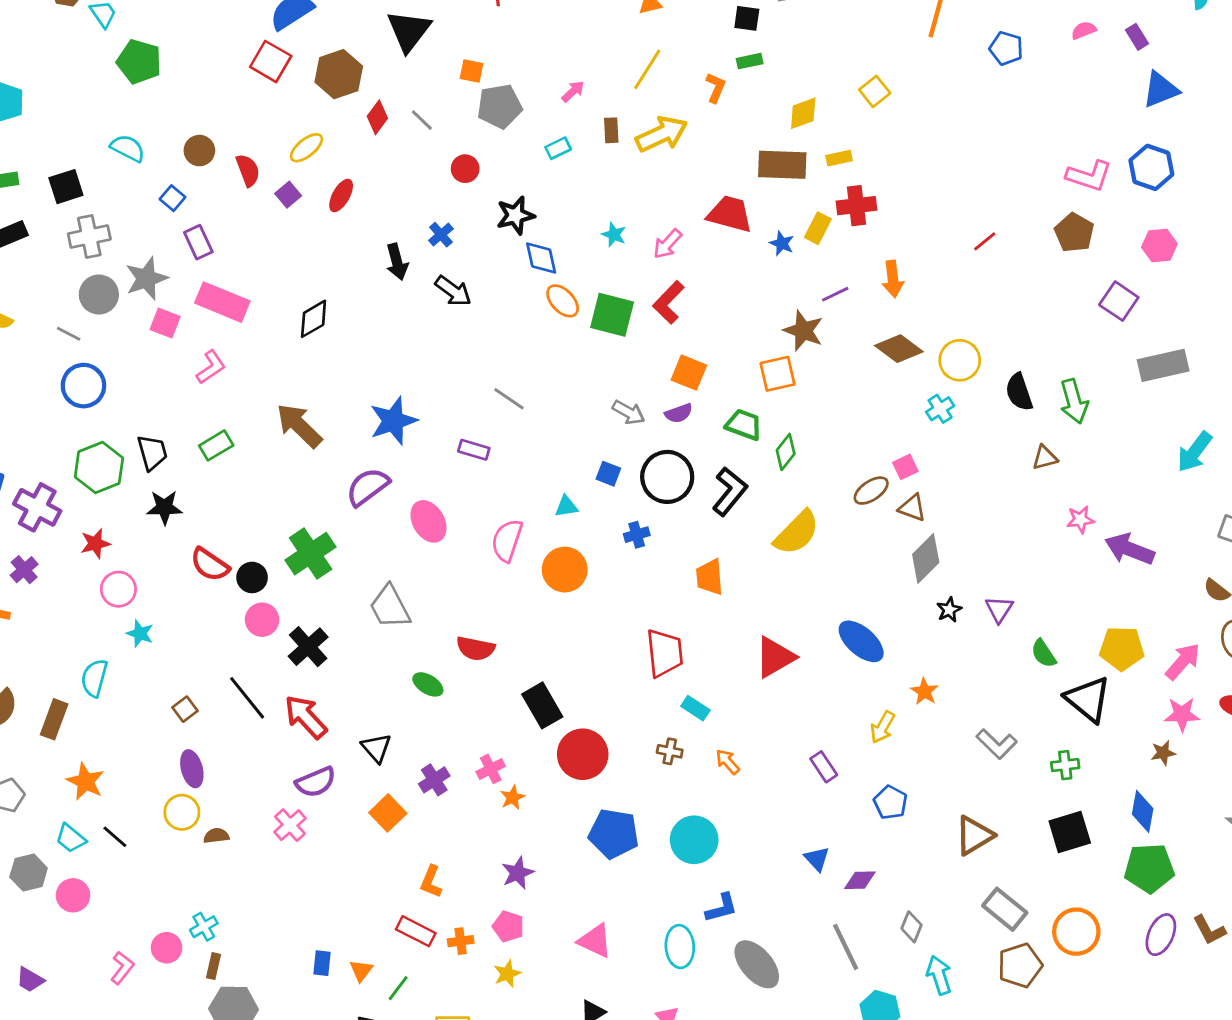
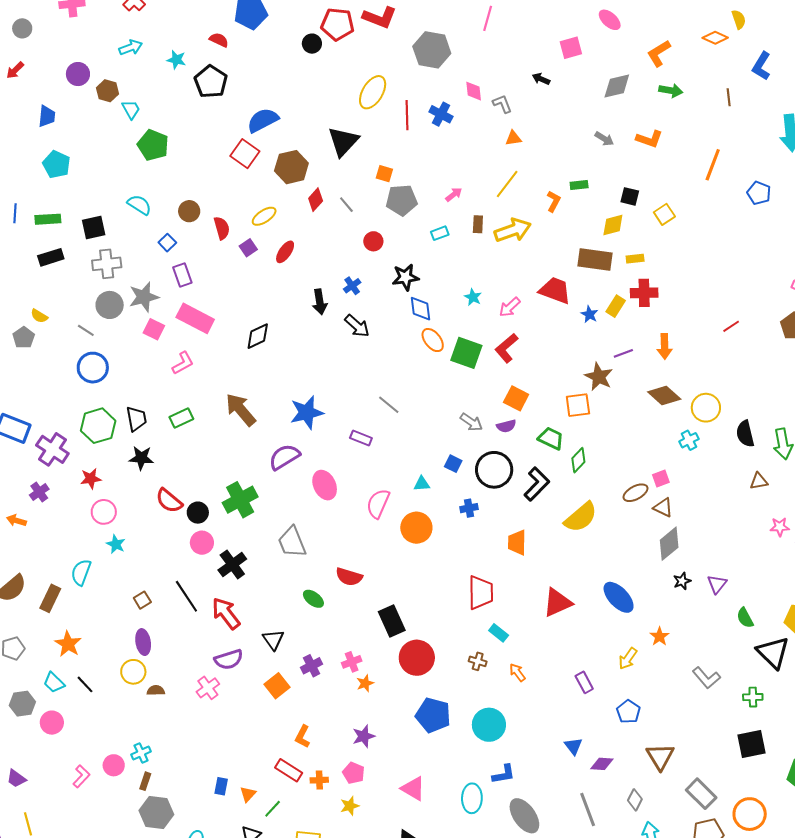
black square: (747, 18) -> (630, 196), moved
brown triangle: (974, 835) -> (660, 757), moved, turned -36

